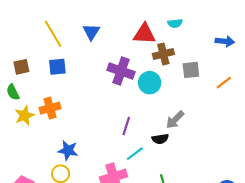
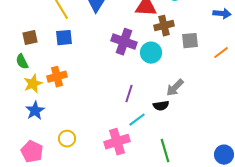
blue star: (68, 150) -> (35, 111), moved, turned 30

